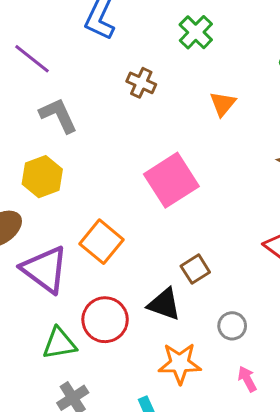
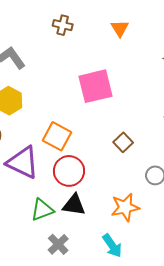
pink square: (171, 180) -> (95, 86), turned 30
black triangle: (164, 304) -> (74, 205), moved
red circle: (105, 320) -> (69, 171), moved

